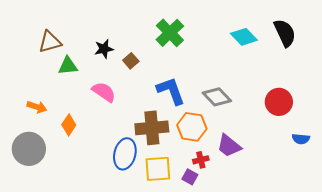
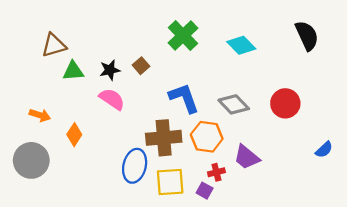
cyan diamond: (244, 37) -> (241, 45), moved
black star: (104, 49) -> (110, 70), moved
red circle: (279, 102) -> (285, 103), moved
blue semicircle: (301, 139) -> (324, 150), turned -48

